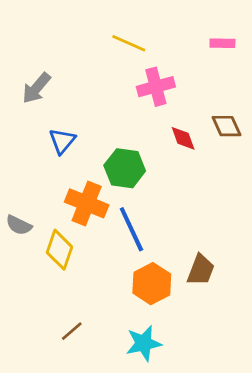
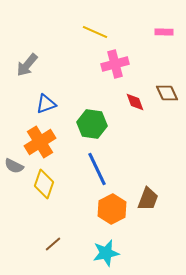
blue triangle: (62, 141) -> (46, 104), turned 30
orange cross: (87, 203) -> (40, 142), moved, turned 36

